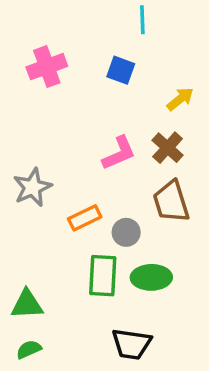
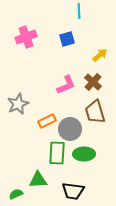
blue square: (121, 70) -> (67, 39), turned -35
gray circle: (126, 232) -> (70, 129), size x1.5
green triangle: (27, 304) -> (38, 180), moved

